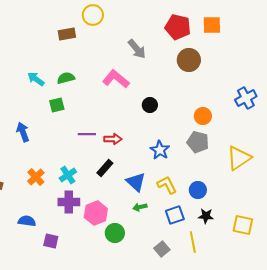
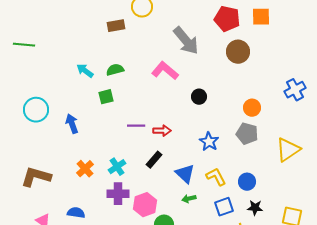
gray arrow: (137, 49) -> (186, 41), size x1.4

